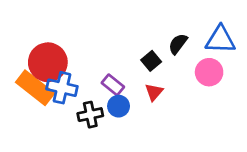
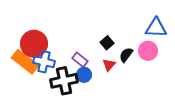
black semicircle: (178, 44) -> (126, 55), moved
black cross: (90, 115) -> (64, 81), size x1.5

